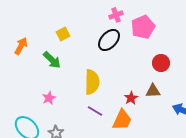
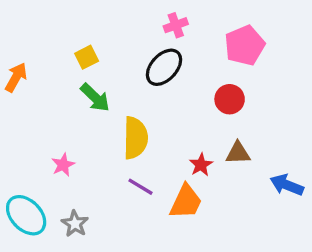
pink pentagon: (143, 27) -> (245, 45), moved
green arrow: (52, 60) -> (95, 98), moved
red circle: (161, 63) -> (230, 99), moved

